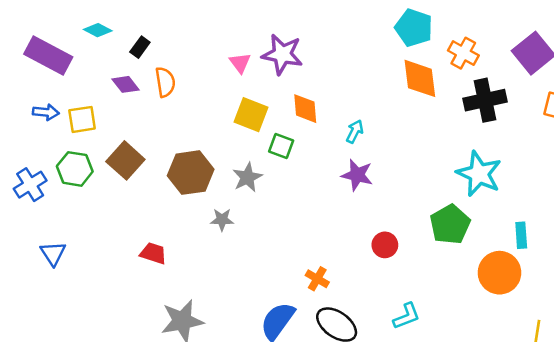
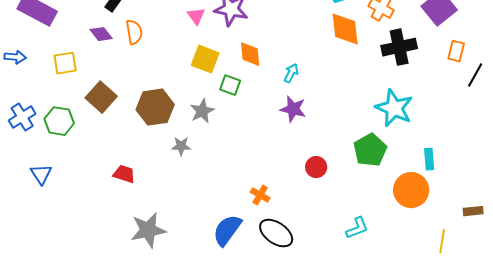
blue arrow: (46, 112) -> (15, 57), moved
green hexagon: (75, 169) -> (59, 121), moved
cyan L-shape: (407, 316) -> (357, 228), moved

